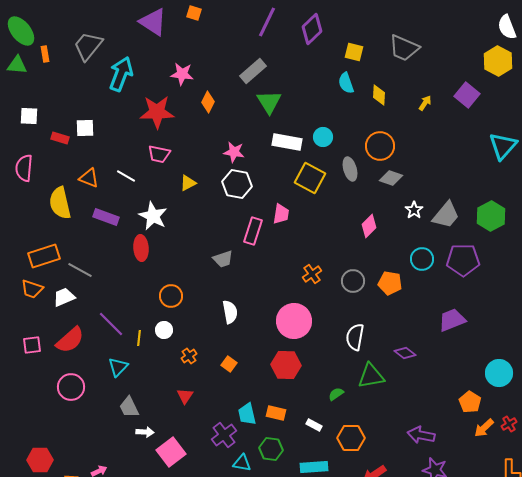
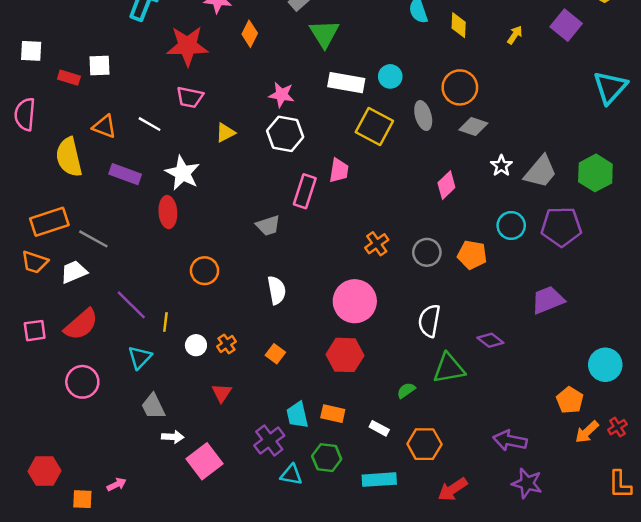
white circle: (164, 330) -> (196, 345), moved

